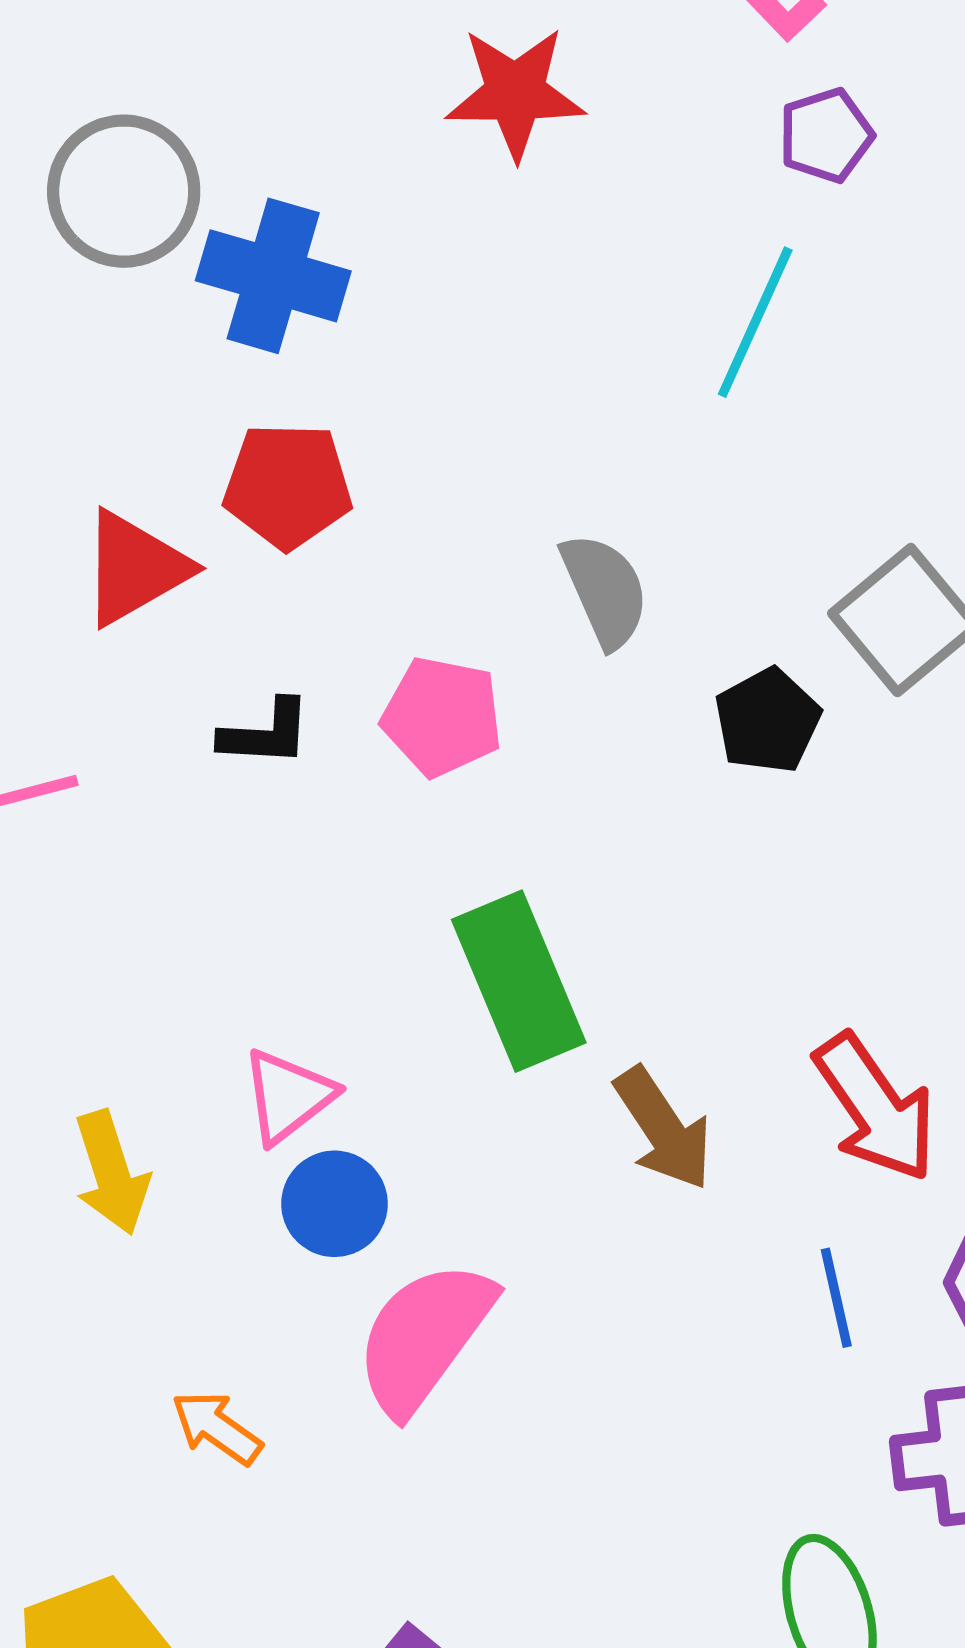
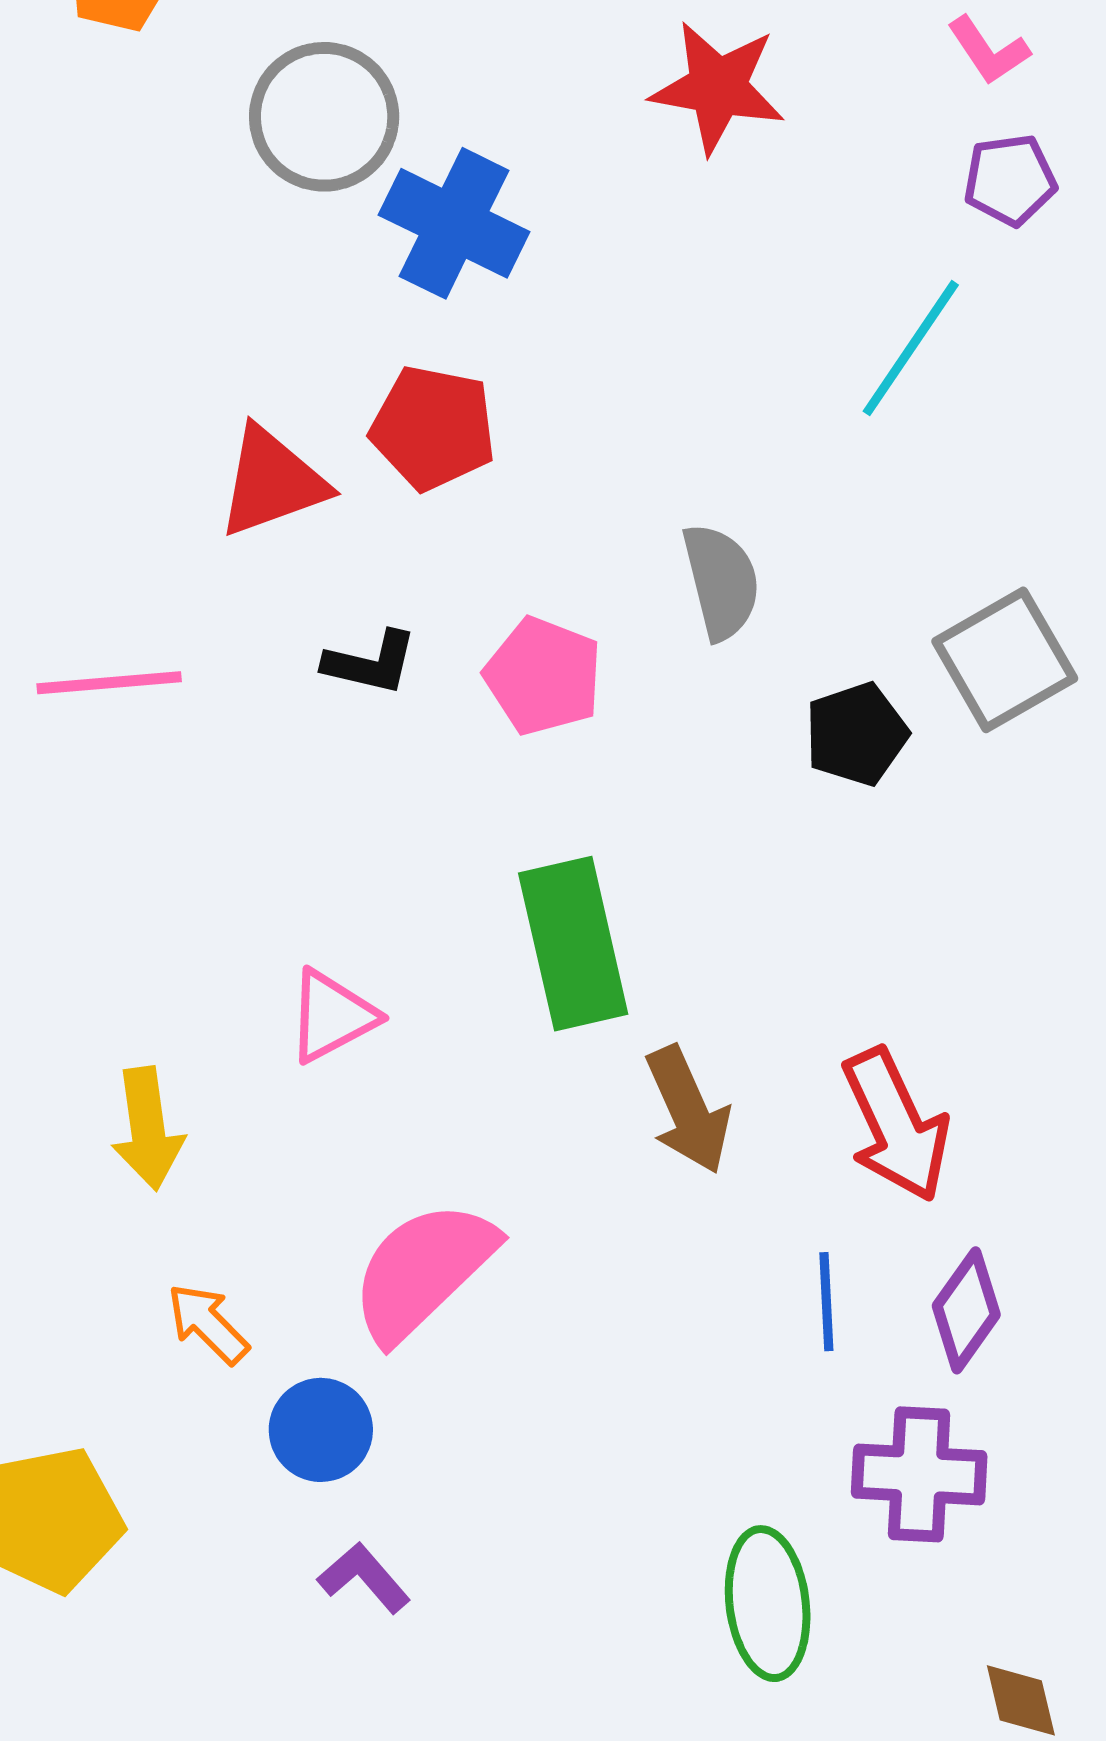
yellow arrow: (111, 1173) -> (148, 1129), moved
blue circle: (334, 1204) -> (321, 1430), moved

